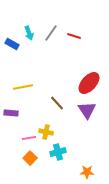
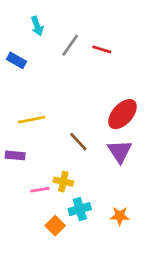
cyan arrow: (29, 33) -> (37, 26), moved
orange square: (30, 158) -> (55, 226), moved
orange star: (87, 172) -> (120, 216), moved

